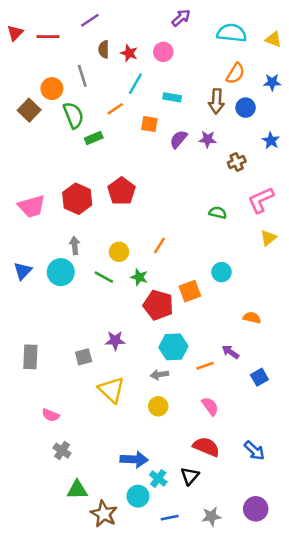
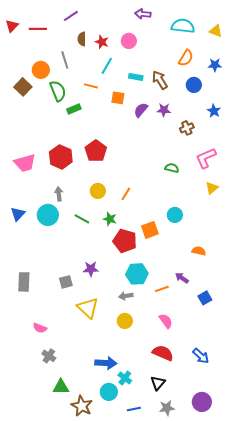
purple arrow: (181, 18) -> (143, 14), turned -133
brown arrow: (216, 101) -> (160, 80), moved, turned 144
orange line: (115, 109) -> (91, 86), turned 48
yellow circle: (119, 252) -> (98, 191), moved
black triangle: (190, 476) -> (158, 383), moved

